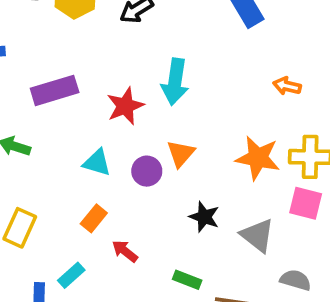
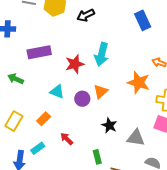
orange star: (258, 158) -> (139, 83), moved
orange rectangle: (94, 218) -> (44, 119), moved
gray triangle: (257, 235) -> (136, 138), turned -36
green rectangle: (187, 280) -> (97, 157), turned 48

